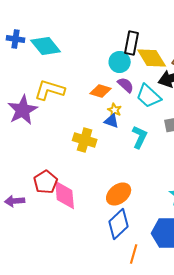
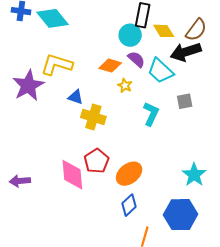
yellow diamond: (152, 58) -> (164, 31), size x0.7
blue triangle: (112, 121) -> (76, 97), moved
red pentagon: (46, 182) -> (97, 161), moved
blue diamond: (119, 224) -> (129, 205), size x0.7

